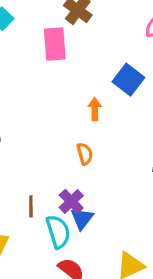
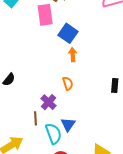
blue square: (128, 80) -> (68, 33), moved
purple cross: (71, 201) -> (49, 102), moved

